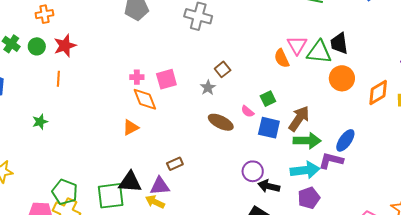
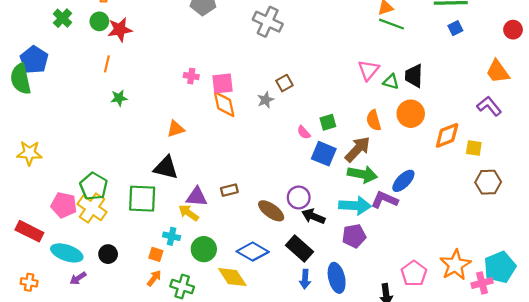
green circle: (37, 46) -> (99, 21), moved
green triangle: (319, 52) -> (391, 82), size x0.6
orange semicircle: (282, 58) -> (374, 120), moved
orange diamond: (145, 99) -> (224, 104), moved
green star: (40, 122) -> (119, 98), moved
brown ellipse: (221, 122) -> (271, 211), moved
brown rectangle: (175, 164) -> (229, 190), moved
black triangle: (130, 182) -> (166, 168), moved

